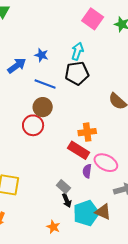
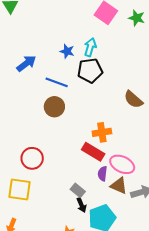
blue star: (41, 55) -> (67, 51), moved
red circle: (33, 125) -> (32, 158), moved
brown triangle: (103, 212) -> (119, 186), moved

